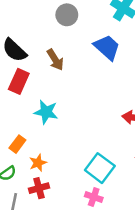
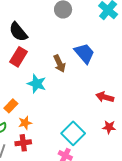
blue trapezoid: (107, 47) -> (84, 53), moved
brown arrow: (55, 60) -> (60, 64), moved

